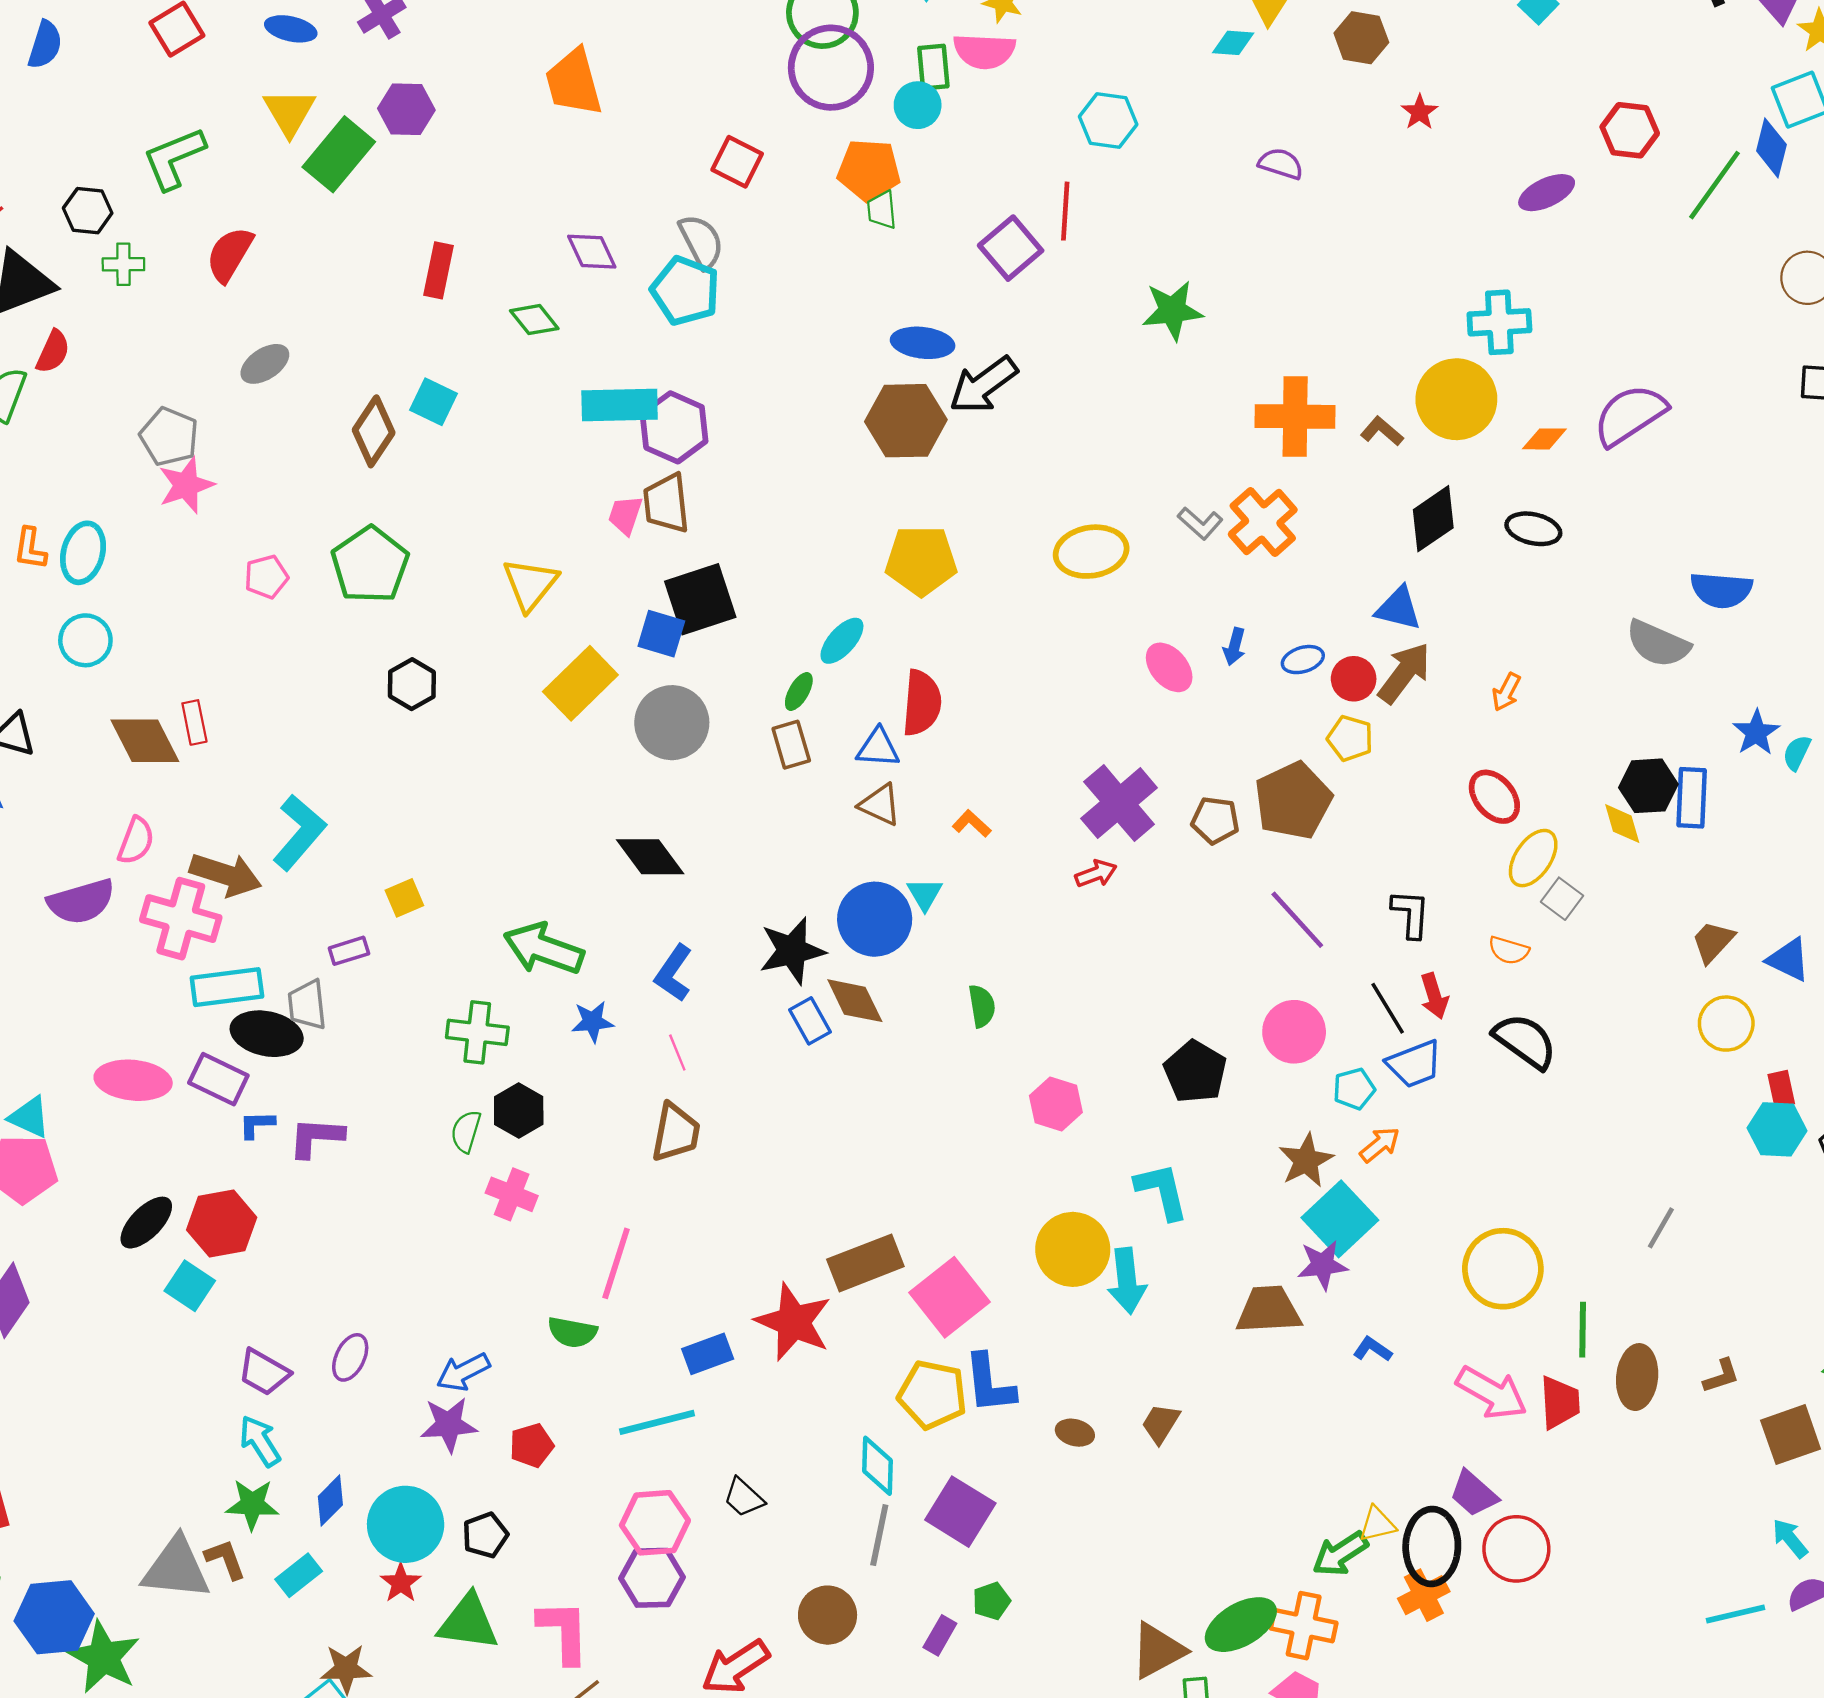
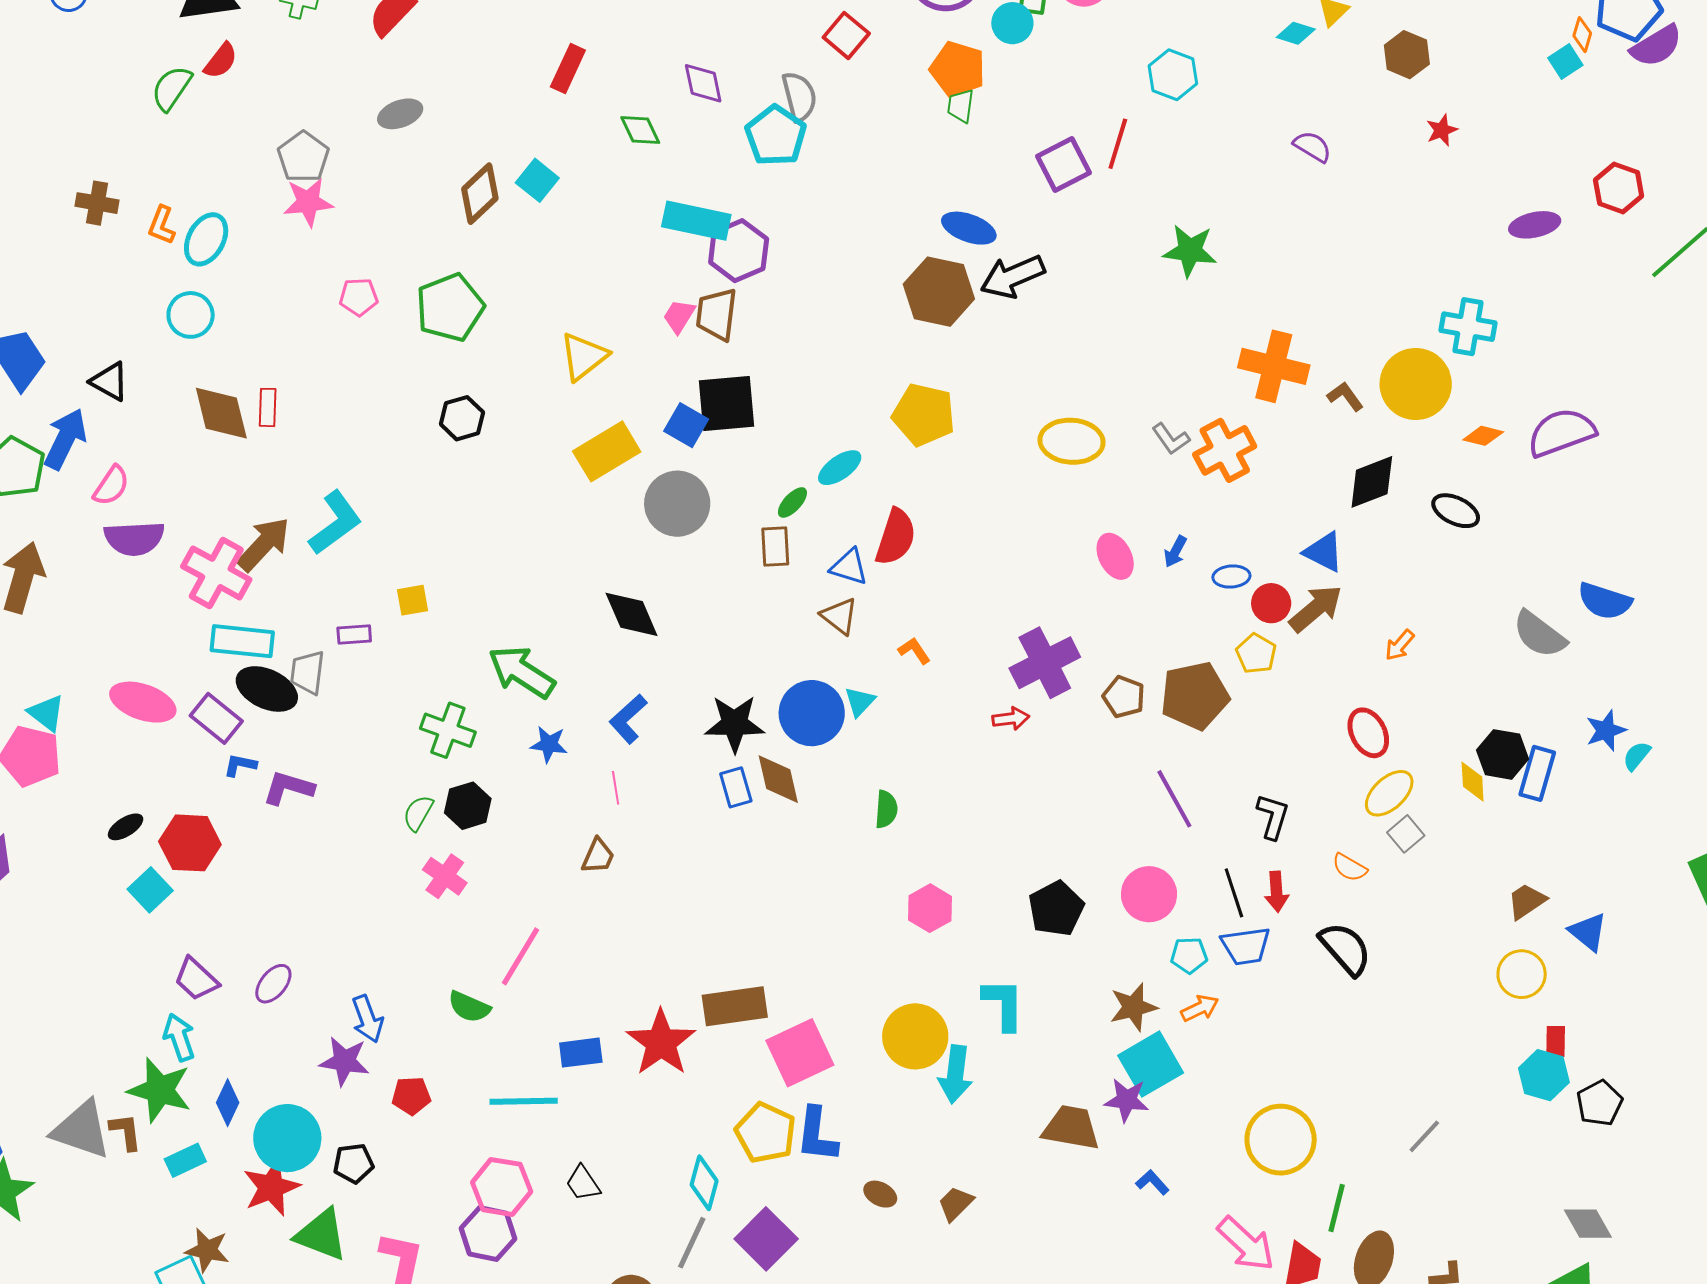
pink semicircle: (136, 841) -> (111, 486), moved
brown arrow: (226, 875) -> (264, 544), turned -78
brown trapezoid: (676, 1132) -> (598, 856), size x0.7
black ellipse: (146, 1223) -> (126, 827), size x0.7
blue arrow: (463, 1372) -> (367, 1019), turned -96
blue diamond: (330, 1501) -> (228, 1103), turned -33
green star: (252, 1504) -> (160, 1090), size x1.4
red star: (401, 1583) -> (271, 1187), size x1.6

